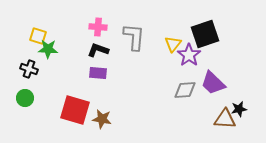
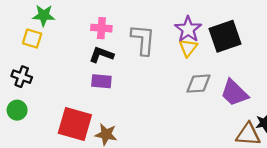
green star: (48, 49) -> (44, 15), moved
purple star: (189, 55) -> (188, 29), moved
gray diamond: (185, 90) -> (198, 84), moved

